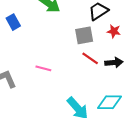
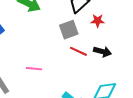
black arrow: (114, 63) -> (102, 52), turned 30

